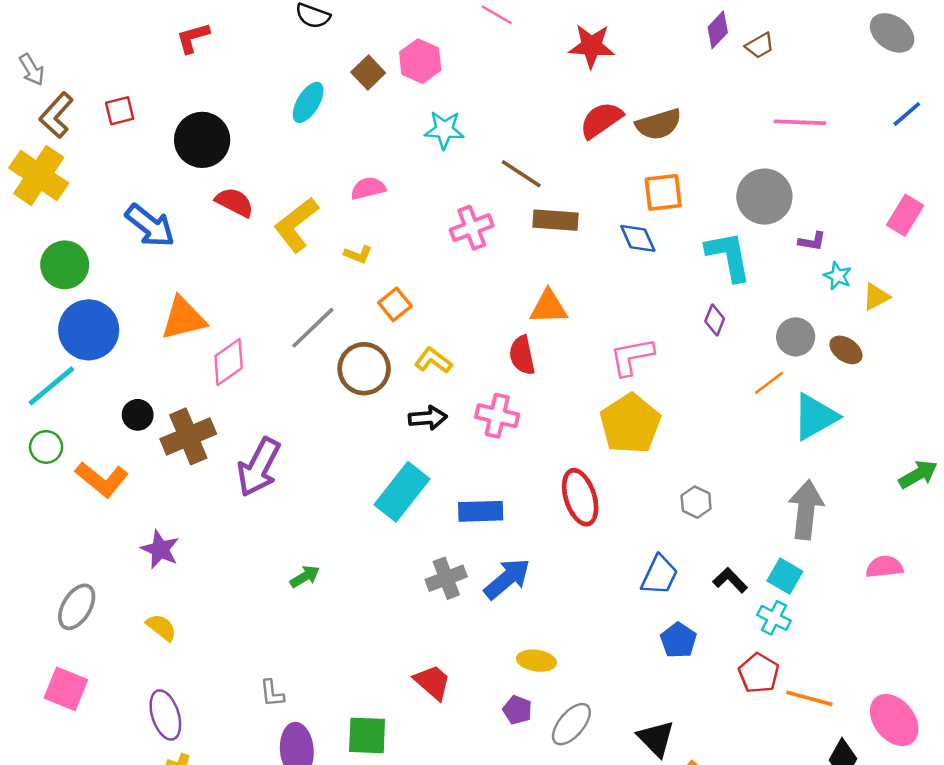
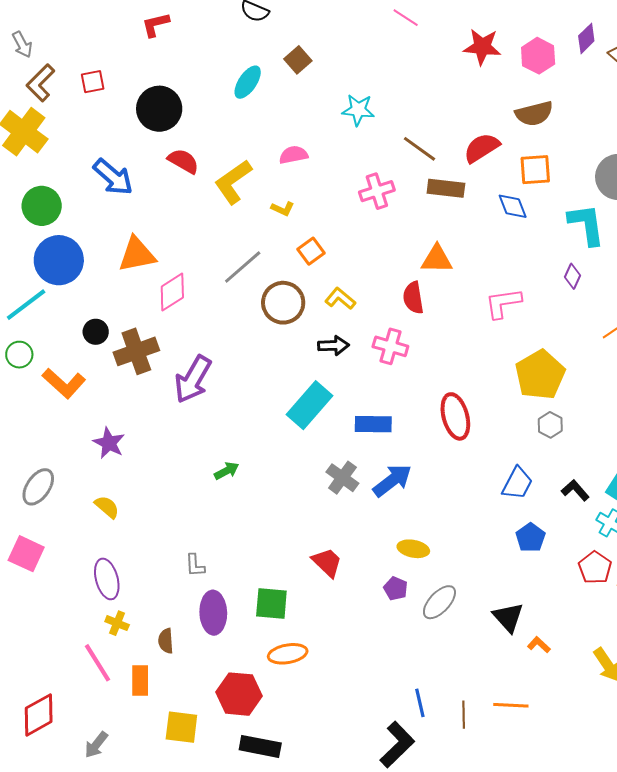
pink hexagon: (420, 61) -> (538, 56), moved
red semicircle: (601, 120) -> (482, 148), moved
yellow pentagon: (630, 424) -> (540, 375), moved
gray cross: (446, 578) -> (342, 478), turned -36

